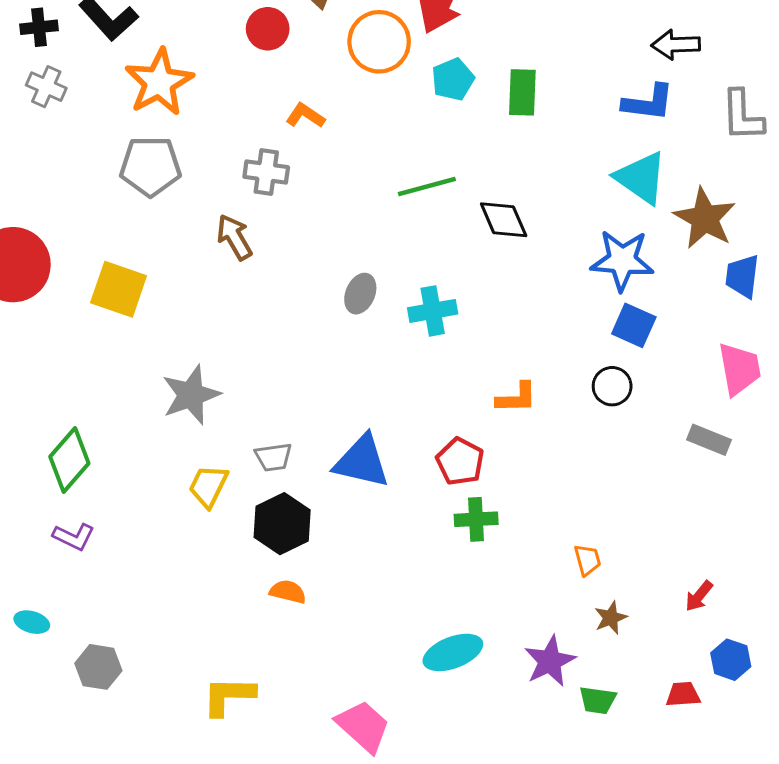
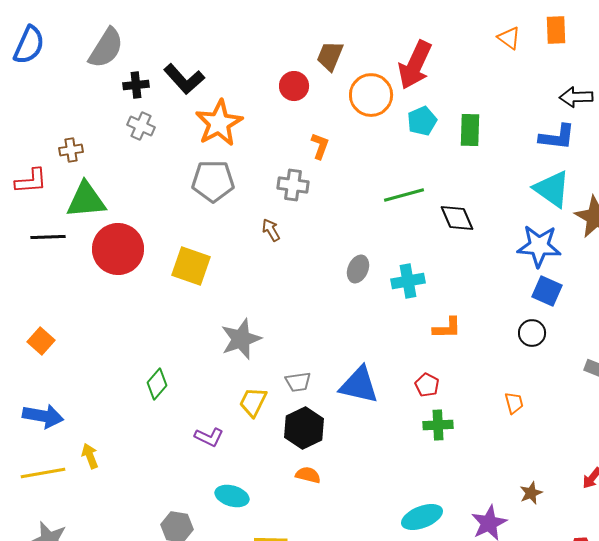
orange L-shape: (305, 116) -> (320, 146), turned 76
brown arrow: (234, 237) -> (271, 230), size x0.7
orange L-shape: (517, 398) -> (447, 328), moved
green diamond: (69, 460) -> (157, 384), size x0.7
red pentagon: (460, 461) -> (427, 385), size x0.7
purple L-shape: (74, 537) -> (209, 437), moved
orange trapezoid: (587, 560) -> (514, 403), moved
cyan ellipse: (32, 622) -> (232, 496), moved, size x1.4

